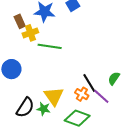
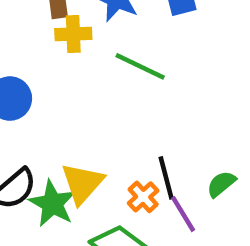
green line: (50, 46) -> (140, 66), moved
green star: (44, 109) -> (52, 204), size x1.5

